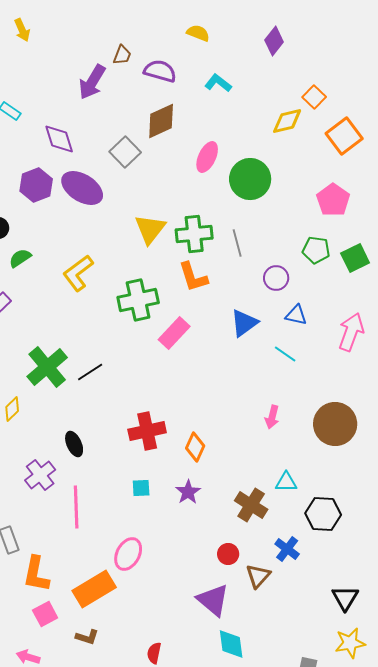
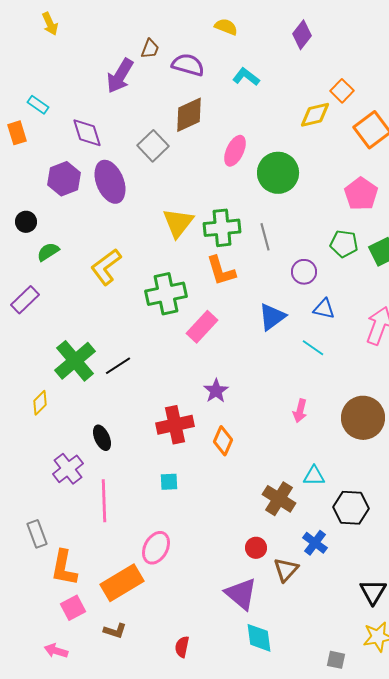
purple ellipse: (82, 188) -> (110, 182), turned 36
purple star: (188, 492) -> (216, 391), moved

